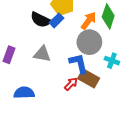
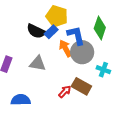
orange arrow: (89, 21) -> (65, 48), moved, turned -66
blue L-shape: (79, 63) -> (76, 35), moved

